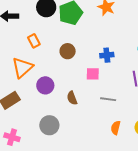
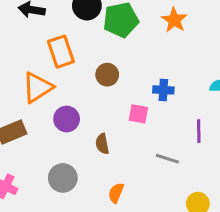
orange rectangle: (34, 41) -> (61, 52), size x1.5
gray line: (108, 99) -> (167, 159), moved
orange semicircle: (116, 128) -> (116, 193), moved

